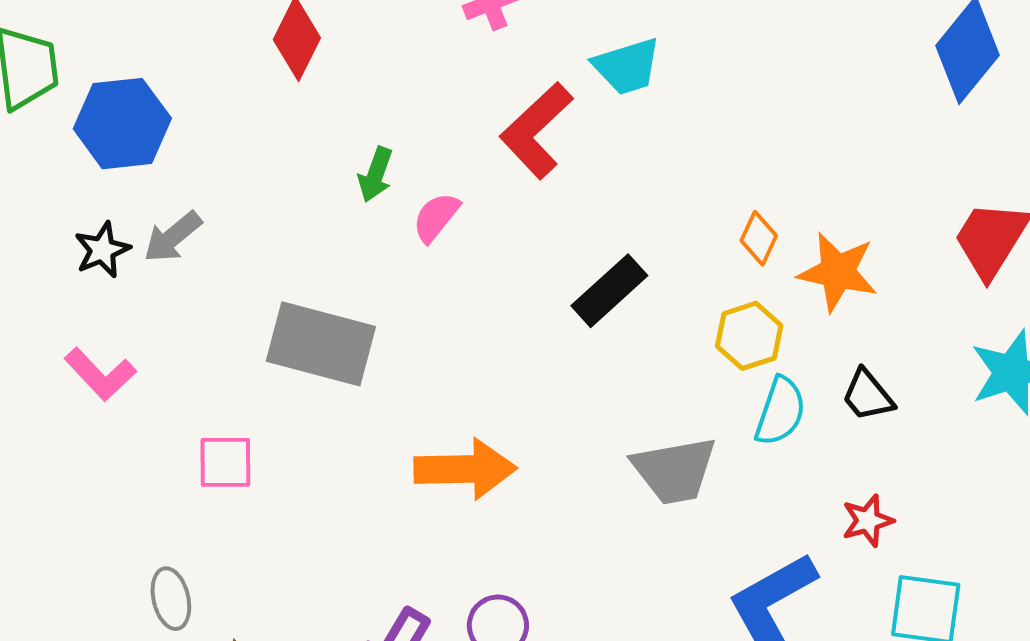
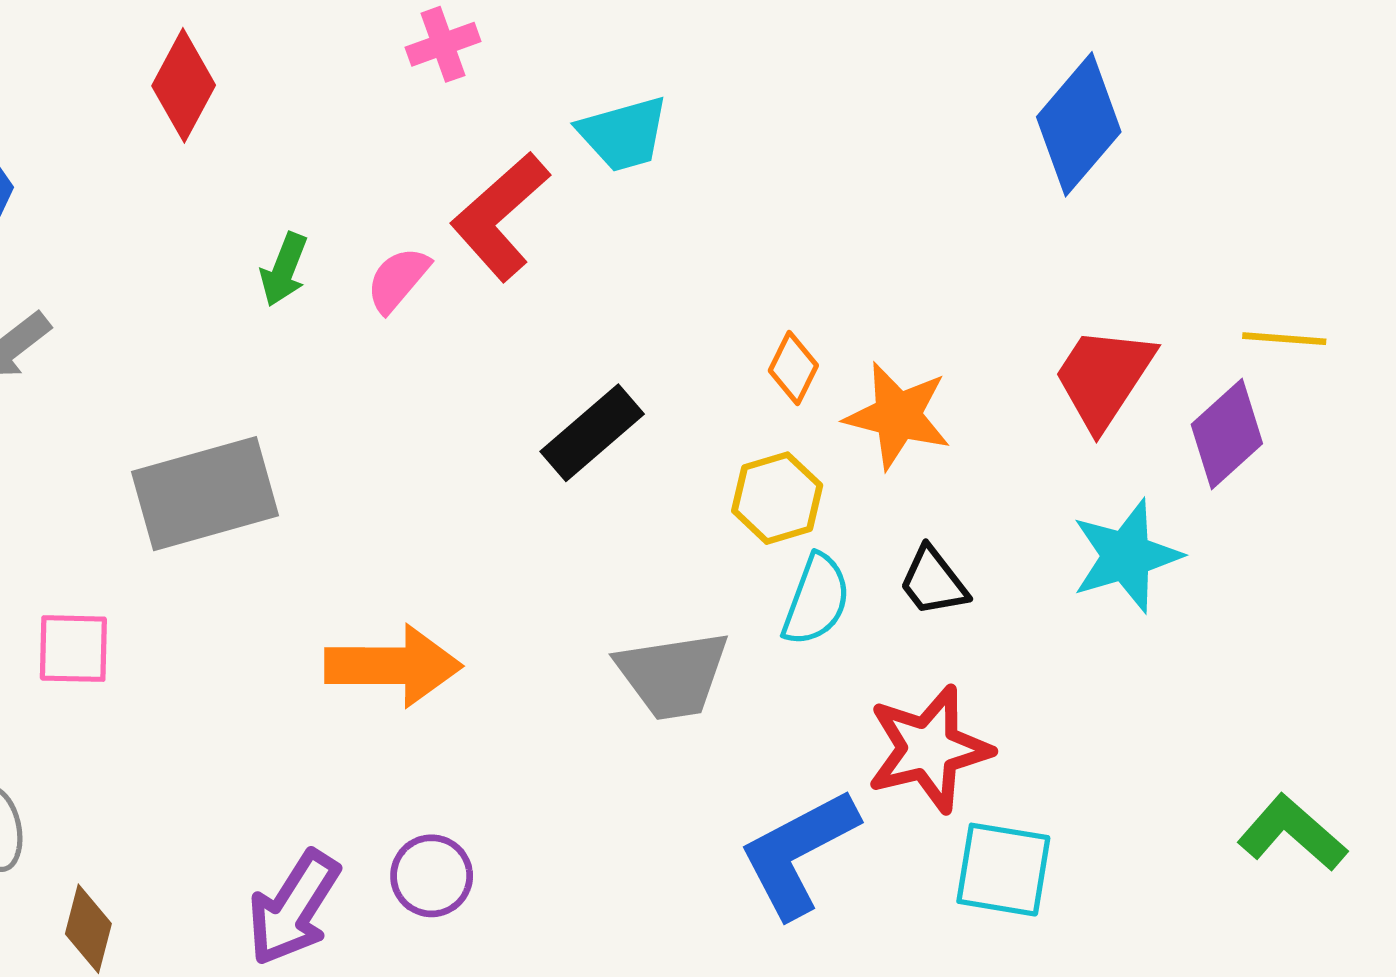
pink semicircle: (436, 217) -> (398, 280), moved
gray rectangle: (321, 344) -> (205, 494), turned -32
red star: (868, 521) -> (929, 749), size x1.8

